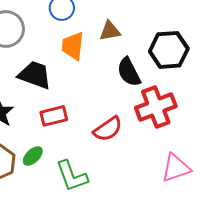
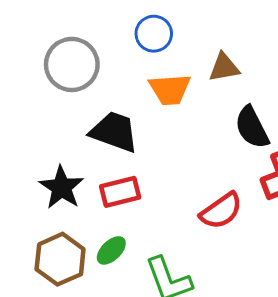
orange trapezoid: (73, 46) -> (170, 89), turned -100
red rectangle: (54, 116) -> (120, 192), moved

